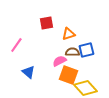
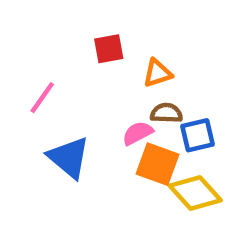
blue square: (86, 50) -> (197, 135), moved
blue triangle: (28, 72) -> (69, 157), size x1.5

